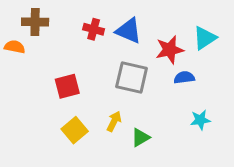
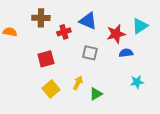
brown cross: (35, 22) -> (41, 18), moved
red cross: (94, 29) -> (64, 32), moved, turned -32
gray square: (132, 77) -> (90, 53), size x0.7

